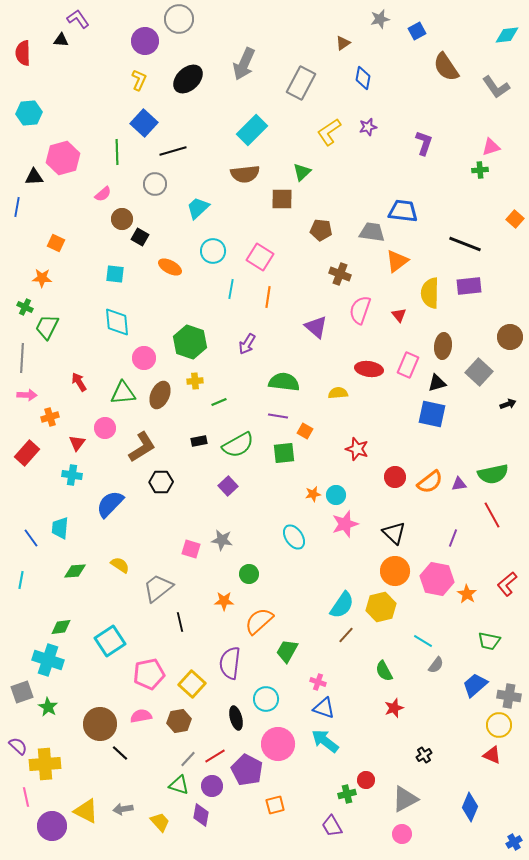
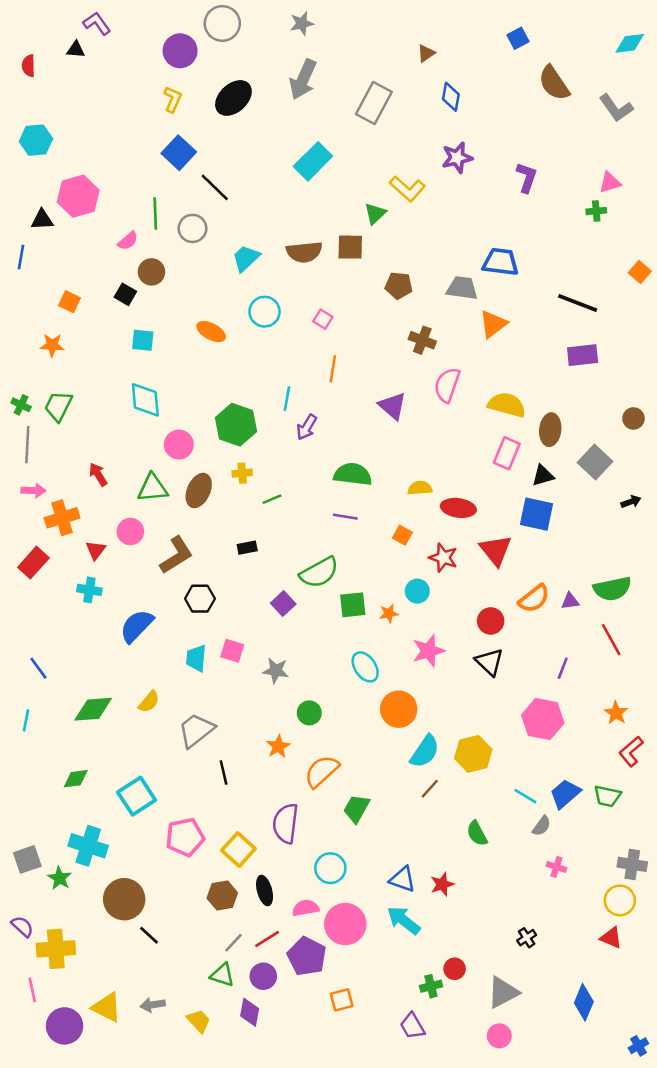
gray star: (380, 19) -> (302, 23), moved
red semicircle: (23, 53) -> (29, 66), size x0.7
purple star: (368, 127) -> (457, 158), size x1.4
yellow L-shape: (329, 132) -> (407, 189), moved, turned -104
black line: (173, 151) -> (215, 187), turned 60
green line: (117, 152) -> (155, 214), moved
brown semicircle: (245, 174) -> (304, 252), moved
black square: (140, 237) -> (125, 294), moved
pink square: (260, 257) -> (323, 319), size x0.6
cyan line: (231, 289) -> (287, 399), moved
yellow semicircle: (430, 293) -> (507, 405), moved, turned 104
green cross: (25, 307) -> (21, 405), moved
red triangle: (399, 315) -> (496, 550), moved, size x1.8
brown circle: (510, 337) -> (633, 418), size x0.7
red ellipse: (369, 369) -> (458, 508), moved
orange cross: (50, 417) -> (62, 518), size x1.5
orange square: (305, 431) -> (402, 535), moved
green semicircle: (238, 445) -> (319, 573), moved
green square: (284, 453) -> (353, 605), moved
red circle: (395, 477) -> (491, 621), moved
cyan circle: (336, 495) -> (417, 591), moved
cyan trapezoid: (60, 528) -> (196, 658), moved
pink square: (191, 549) -> (232, 651), moved
yellow semicircle: (120, 565) -> (149, 702), turned 96
green diamond: (75, 571) -> (93, 709), size x1.4
orange circle: (395, 571) -> (399, 709), moved
red L-shape: (507, 584) -> (631, 751), moved
orange star: (467, 594) -> (616, 713), moved
orange star: (224, 601) -> (278, 746), turned -30
cyan cross: (48, 660) -> (88, 846), moved
pink cross: (318, 682) -> (556, 867), moved
blue trapezoid: (475, 685) -> (565, 794), moved
red star: (394, 708) -> (442, 884), moved
pink semicircle: (141, 716) -> (306, 908), moved
black ellipse: (236, 718) -> (265, 891), moved

